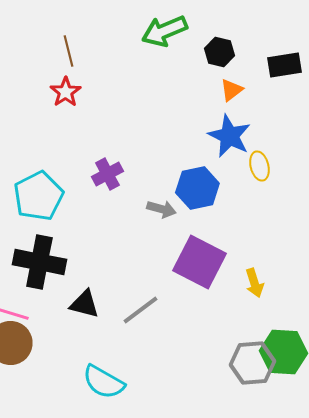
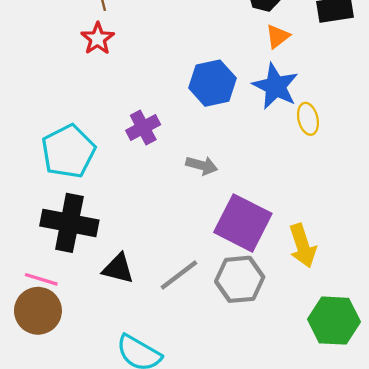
blue hexagon: (197, 188) -> (213, 83), moved
yellow arrow: (254, 283) -> (303, 246), size x1.4
gray hexagon: (252, 363) -> (240, 279), moved

